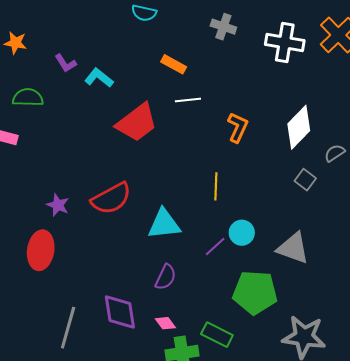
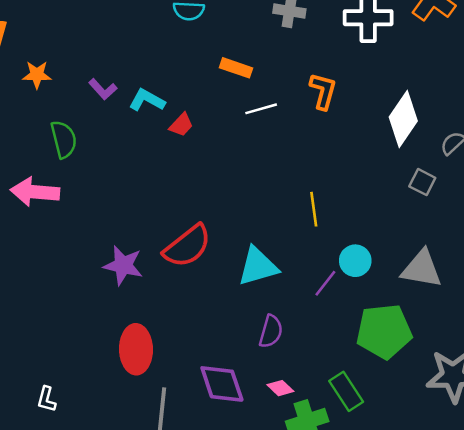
green semicircle: (28, 97) -> (64, 139), turned 84
red trapezoid: (137, 123) -> (181, 125), moved, size x0.5
orange L-shape: (238, 127) -> (323, 91), moved
purple star: (58, 205) -> (123, 265), size x1.4
red ellipse: (41, 250) -> (136, 349), moved
green rectangle: (217, 335) -> (346, 391), turned 40

